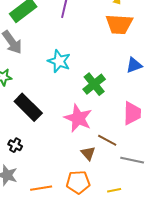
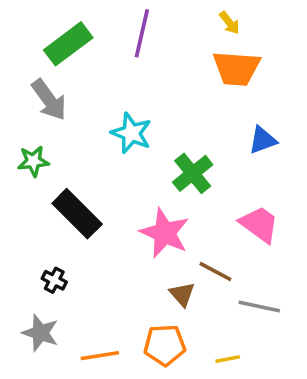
pink trapezoid: (132, 113) -> (259, 224), turned -55

